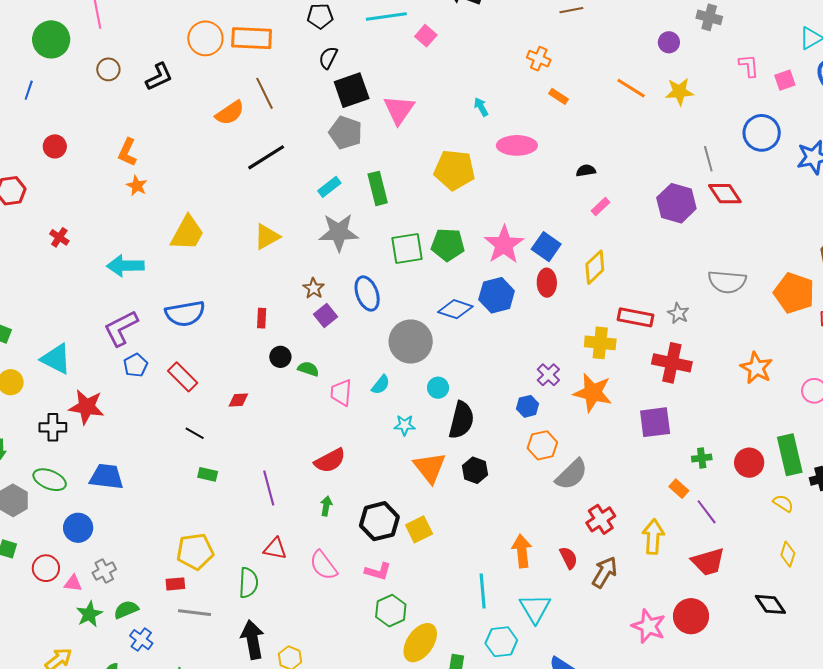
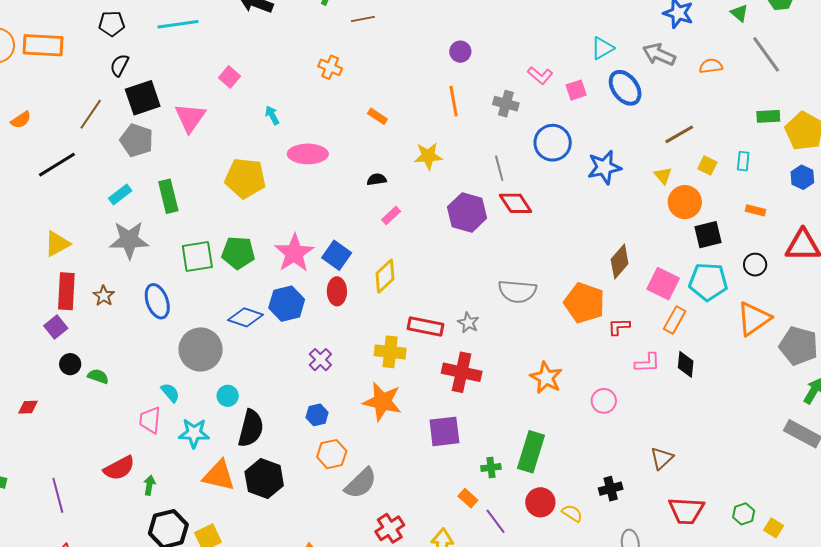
gray cross: (709, 17) -> (506, 104), moved
pink square: (426, 36) -> (230, 77), moved
pink L-shape: (749, 66) -> (540, 75), turned 135
orange line: (631, 88) -> (454, 101), moved, turned 48
yellow star: (679, 92) -> (428, 156), moved
brown line: (265, 93) -> (91, 114), moved, turned 60
orange rectangle: (558, 96) -> (377, 116), moved
orange semicircle: (230, 113) -> (21, 120), size x0.7
purple square: (326, 316) -> (56, 327), moved
red rectangle: (262, 318) -> (66, 291), moved, size x1.8
purple cross: (548, 375) -> (320, 360), moved
cyan semicircle: (381, 385) -> (170, 393), turned -80
pink trapezoid: (341, 393) -> (150, 420), moved
cyan star: (405, 425) -> (194, 433), size x1.4
green rectangle: (790, 455) -> (531, 452), moved, turned 30
red circle: (749, 463) -> (540, 502), moved
orange triangle: (430, 467) -> (219, 476), turned -39
black hexagon: (475, 470) -> (264, 479), size x1.5
green arrow: (326, 506) -> (149, 485), moved

